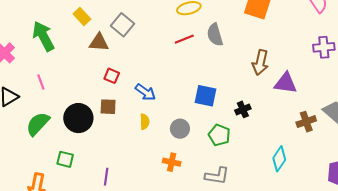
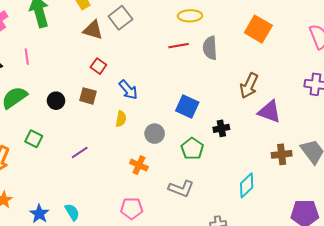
black circle: (78, 118) -> (56, 101), size x0.6
purple line: (106, 177) -> (80, 152), moved, turned 36

